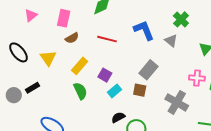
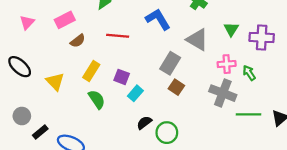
pink rectangle: (64, 18) -> (65, 20), turned 60
gray triangle: (171, 41) -> (197, 40), moved, size x1.5
yellow triangle: (48, 58) -> (55, 81), moved
black rectangle: (32, 88) -> (40, 132), moved
brown square: (140, 90) -> (176, 87), moved, turned 32
gray cross: (177, 102) -> (223, 93), moved

